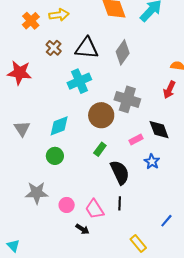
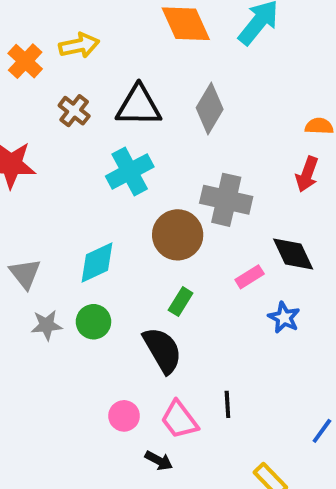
black semicircle: (120, 172) -> (162, 350), moved
gray star: (37, 193) -> (47, 325), moved, size x0.7

